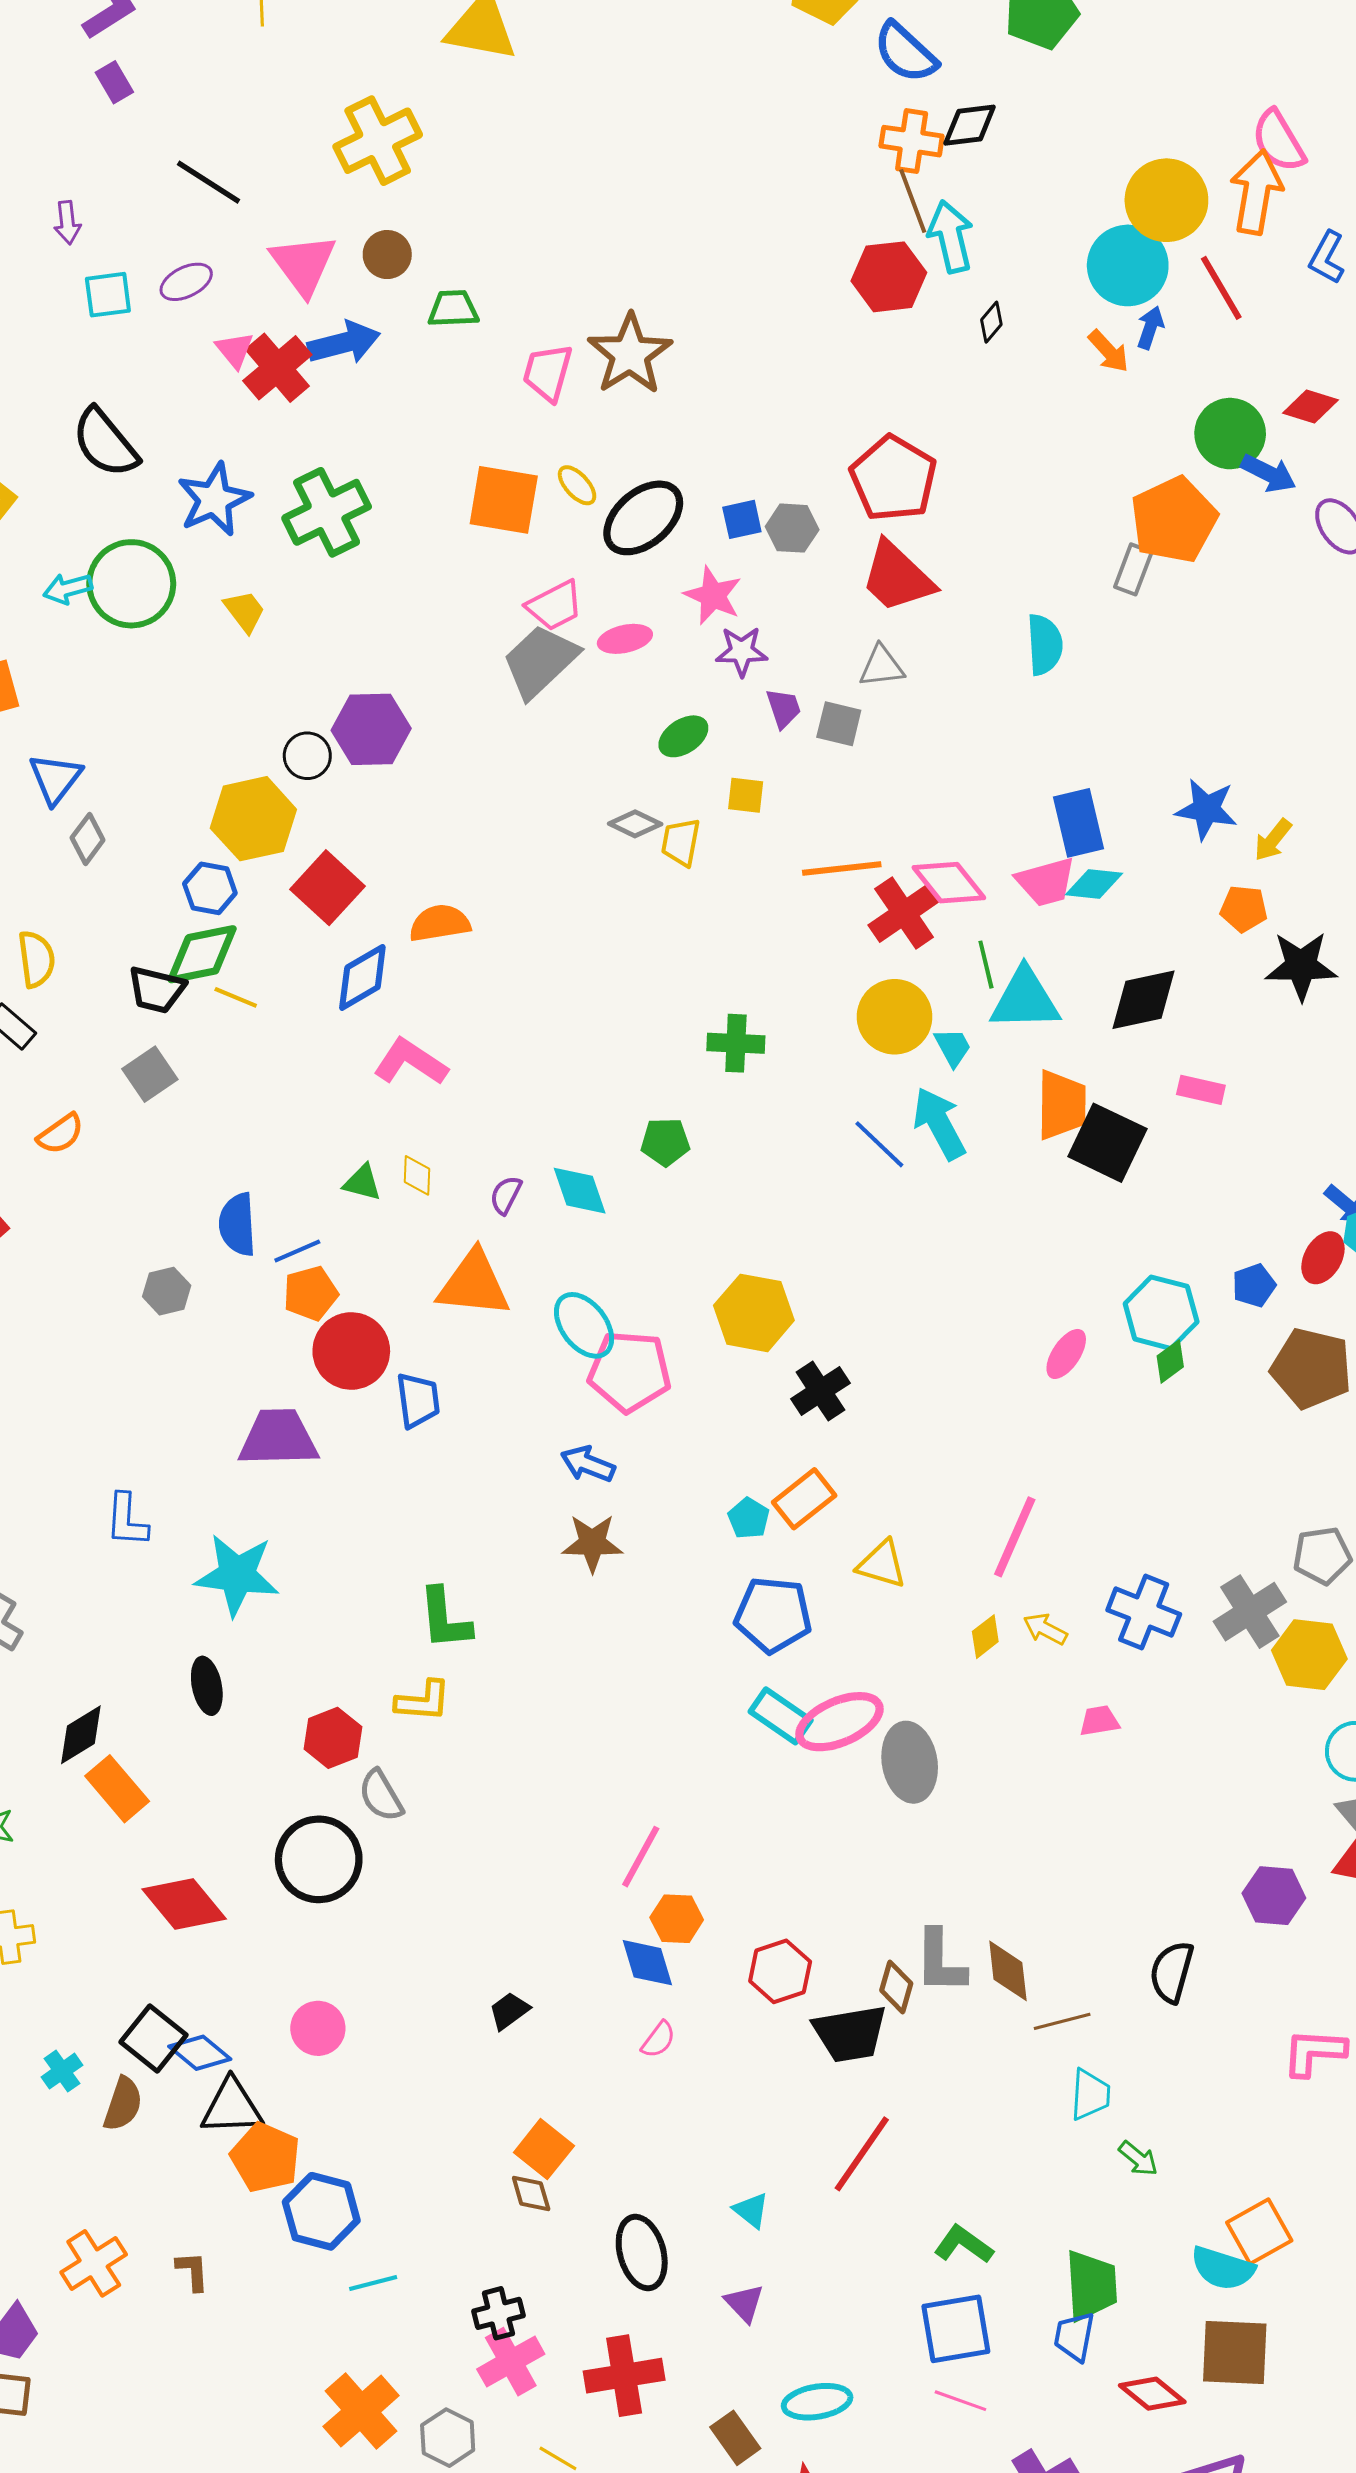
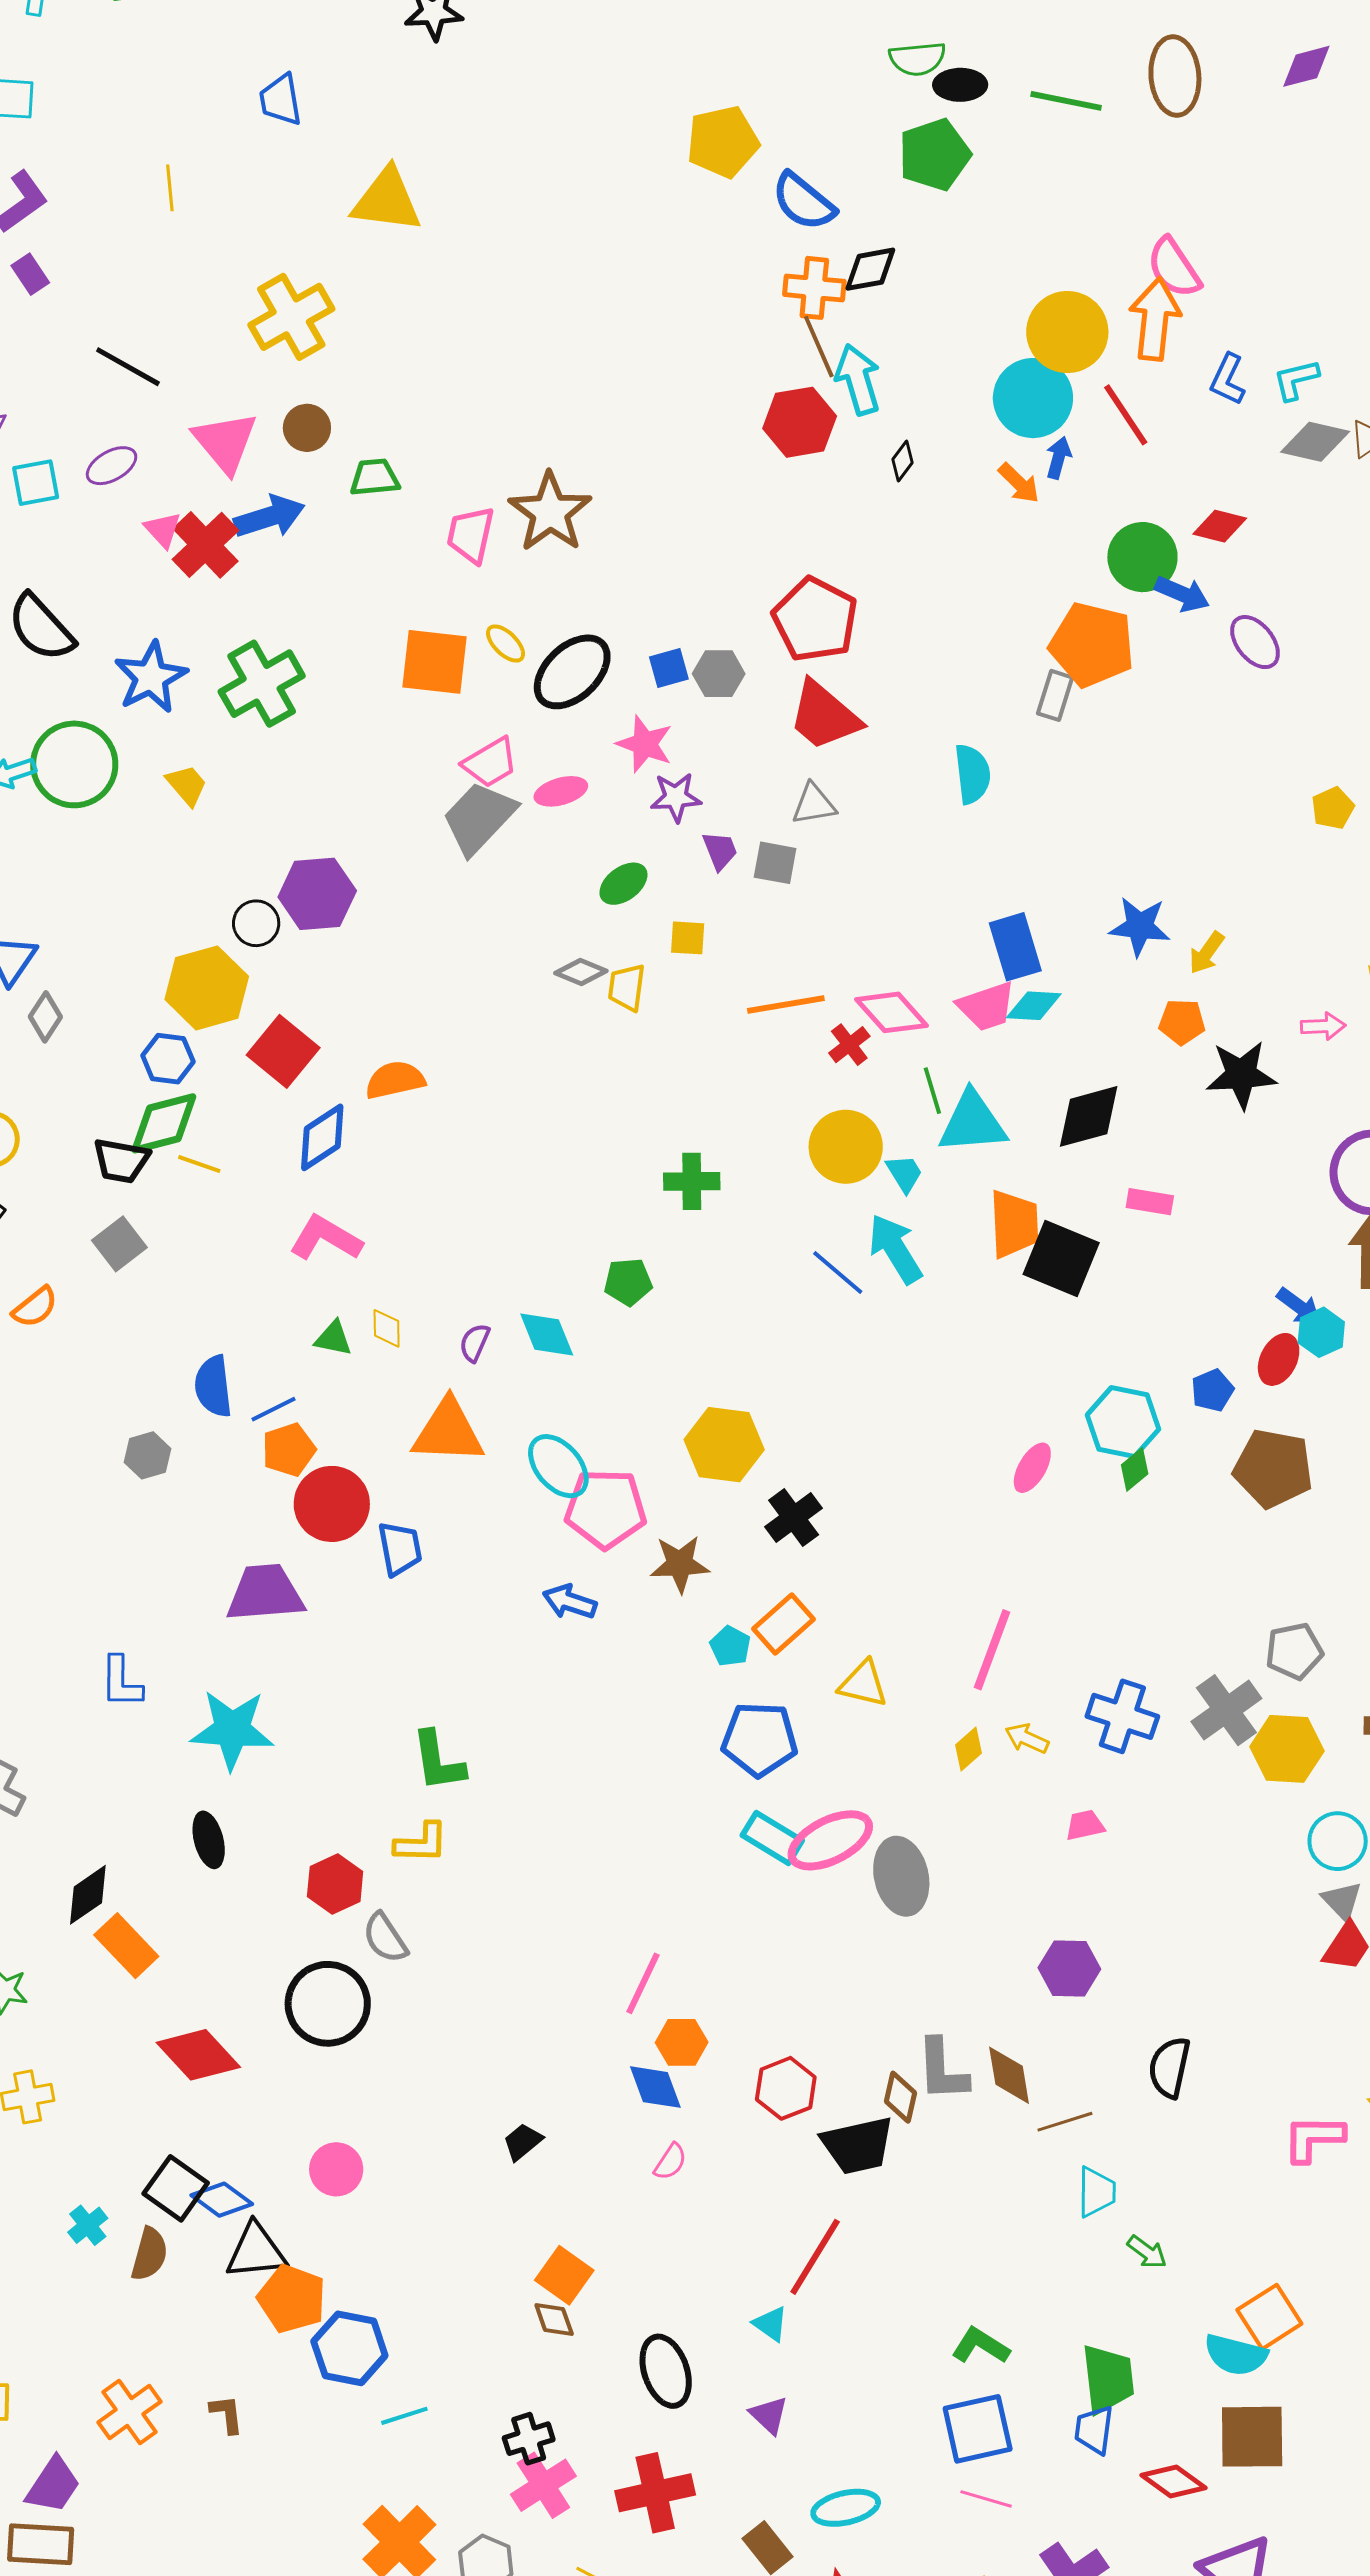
orange pentagon: (1174, 520) -> (1092, 645), turned -30
red cross: (904, 913) -> (849, 1045), size x0.6
pink L-shape: (410, 1062) -> (326, 1238), moved
brown star: (592, 1543) -> (680, 1564), moved
purple hexagon: (1274, 1896) -> (1069, 1968), moved
red line: (862, 2154) -> (815, 2257), moved

